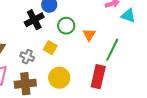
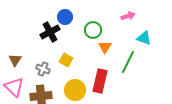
cyan triangle: (128, 16) -> (144, 38), moved
green circle: (66, 26) -> (93, 30), moved
red rectangle: (98, 77) -> (100, 81), moved

